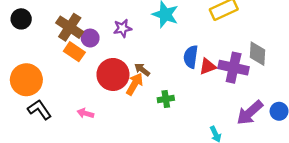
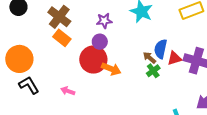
purple circle: (90, 38) -> (100, 42), moved
brown arrow: (142, 70) -> (149, 58), moved
orange arrow: (135, 84) -> (111, 69), turned 78
green cross: (166, 99) -> (153, 71), moved, turned -32

